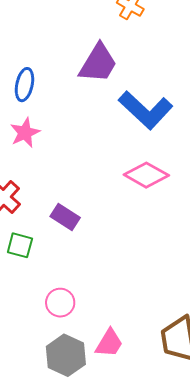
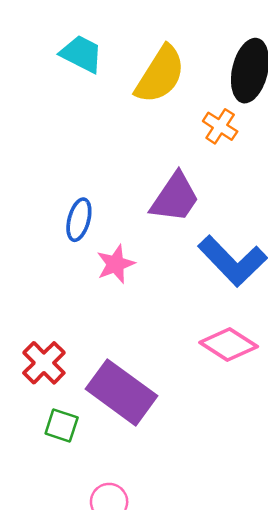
pink star: (25, 133) -> (116, 264), moved
purple rectangle: (65, 217) -> (121, 392), size x1.8

